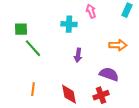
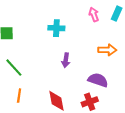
pink arrow: (91, 11) -> (94, 15), moved
green line: (33, 48) -> (14, 68), moved

